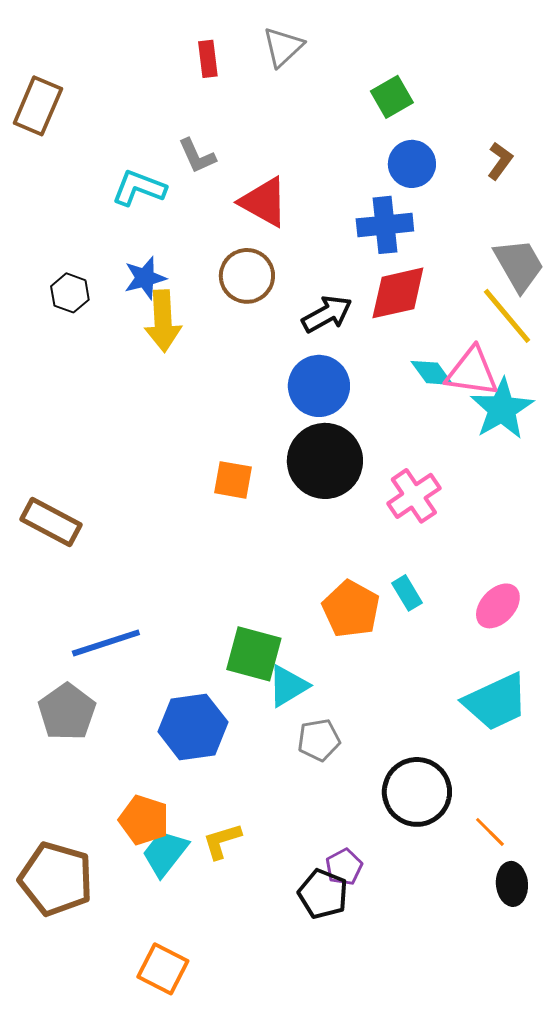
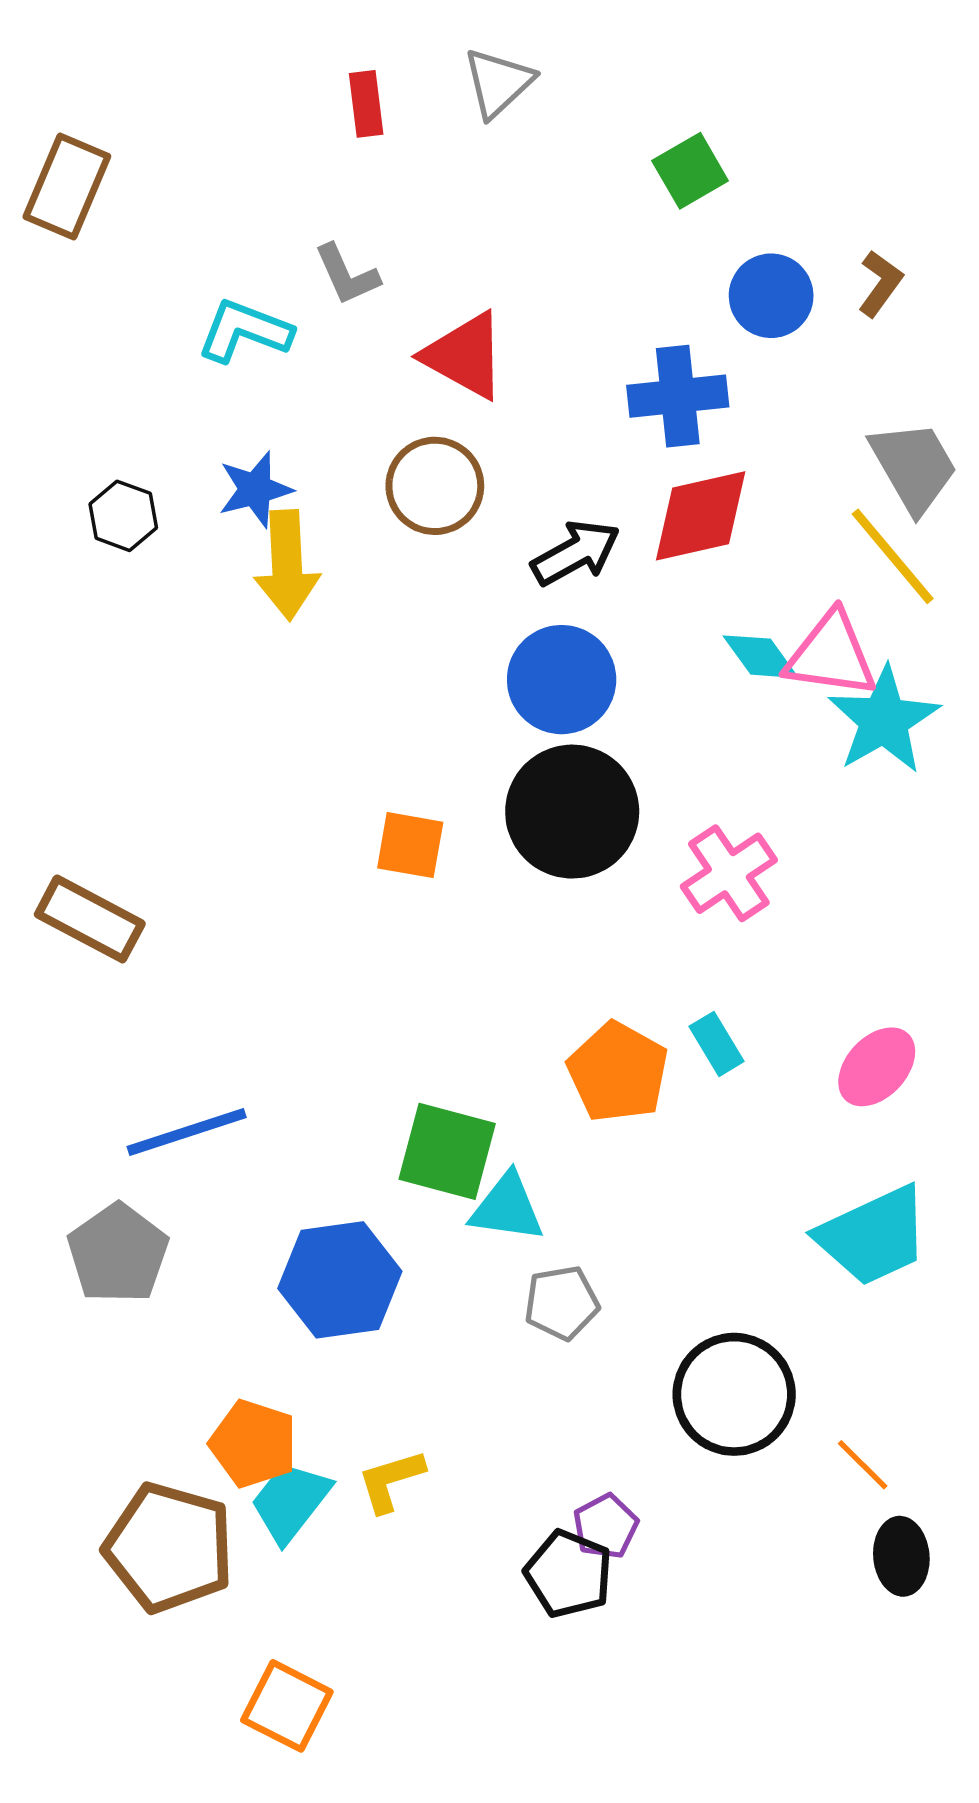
blue circle: (412, 164) -> (771, 296), moved
cyan triangle: (288, 686) -> (507, 1208), turned 39
brown pentagon: (56, 879) -> (169, 1547), moved

